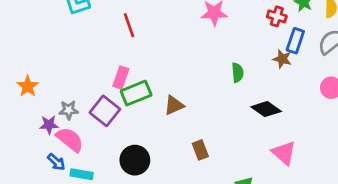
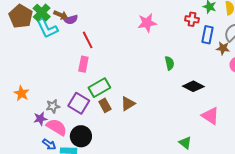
brown star: (282, 59) -> (223, 48), moved
pink rectangle: (121, 78) -> (83, 64), moved
brown triangle: (174, 105) -> (128, 104), moved
brown rectangle: (200, 150) -> (105, 105), moved
black circle: (135, 160) -> (81, 136), moved

